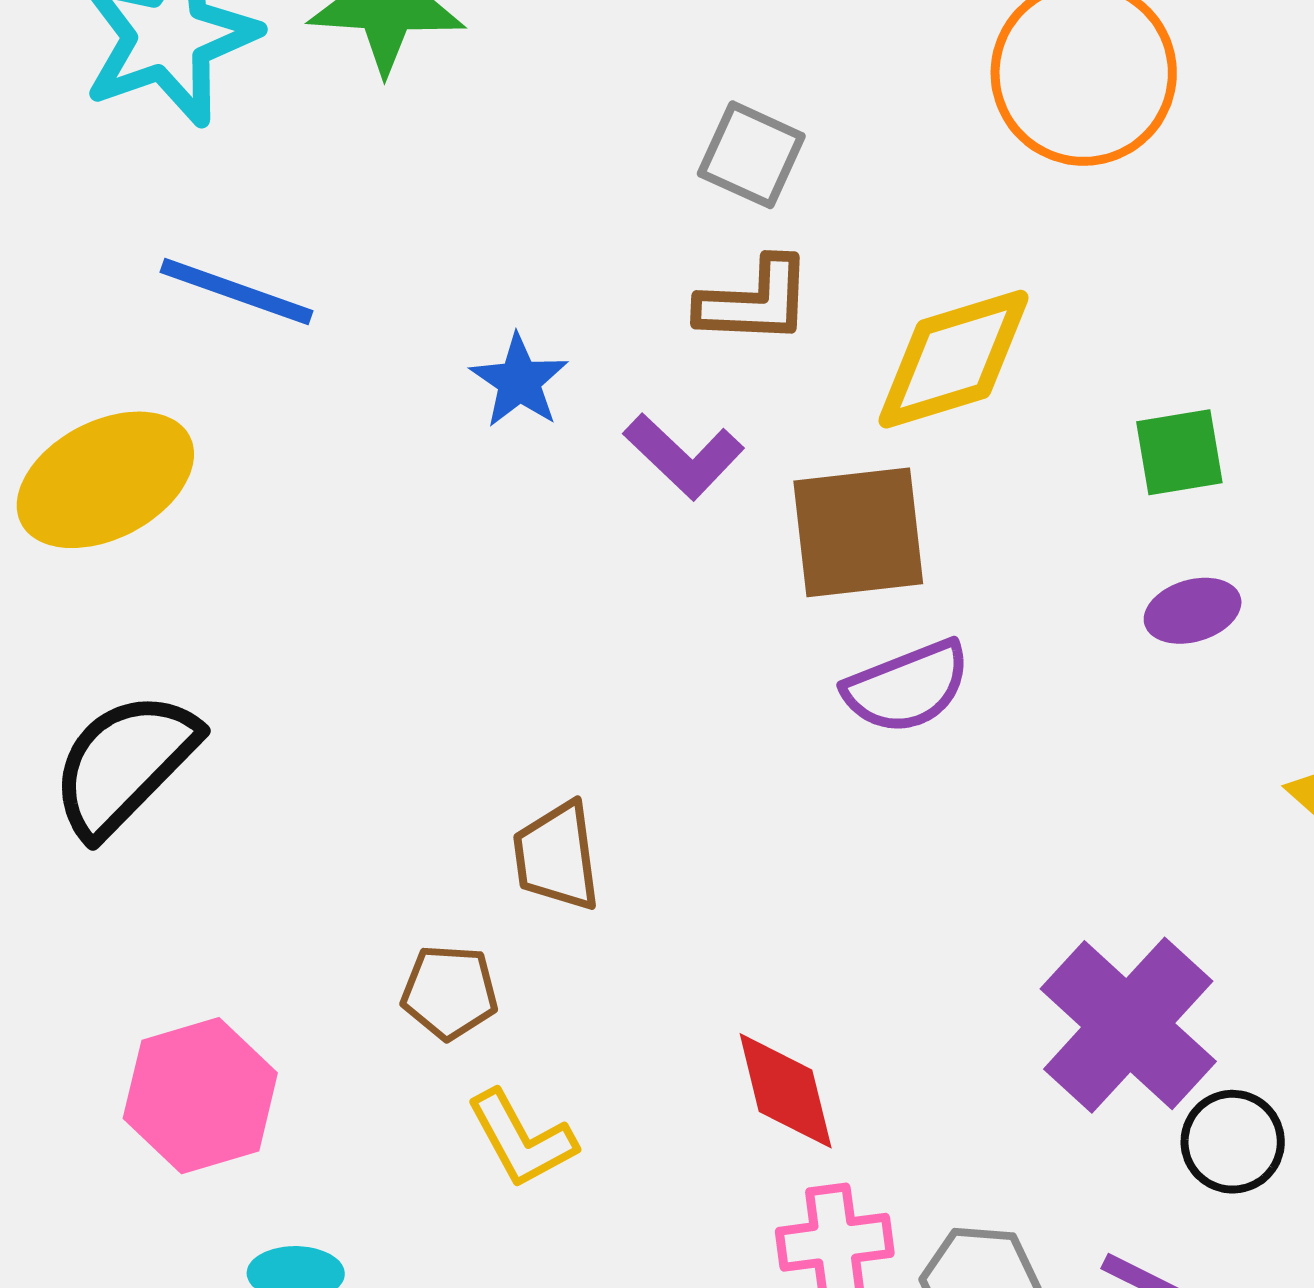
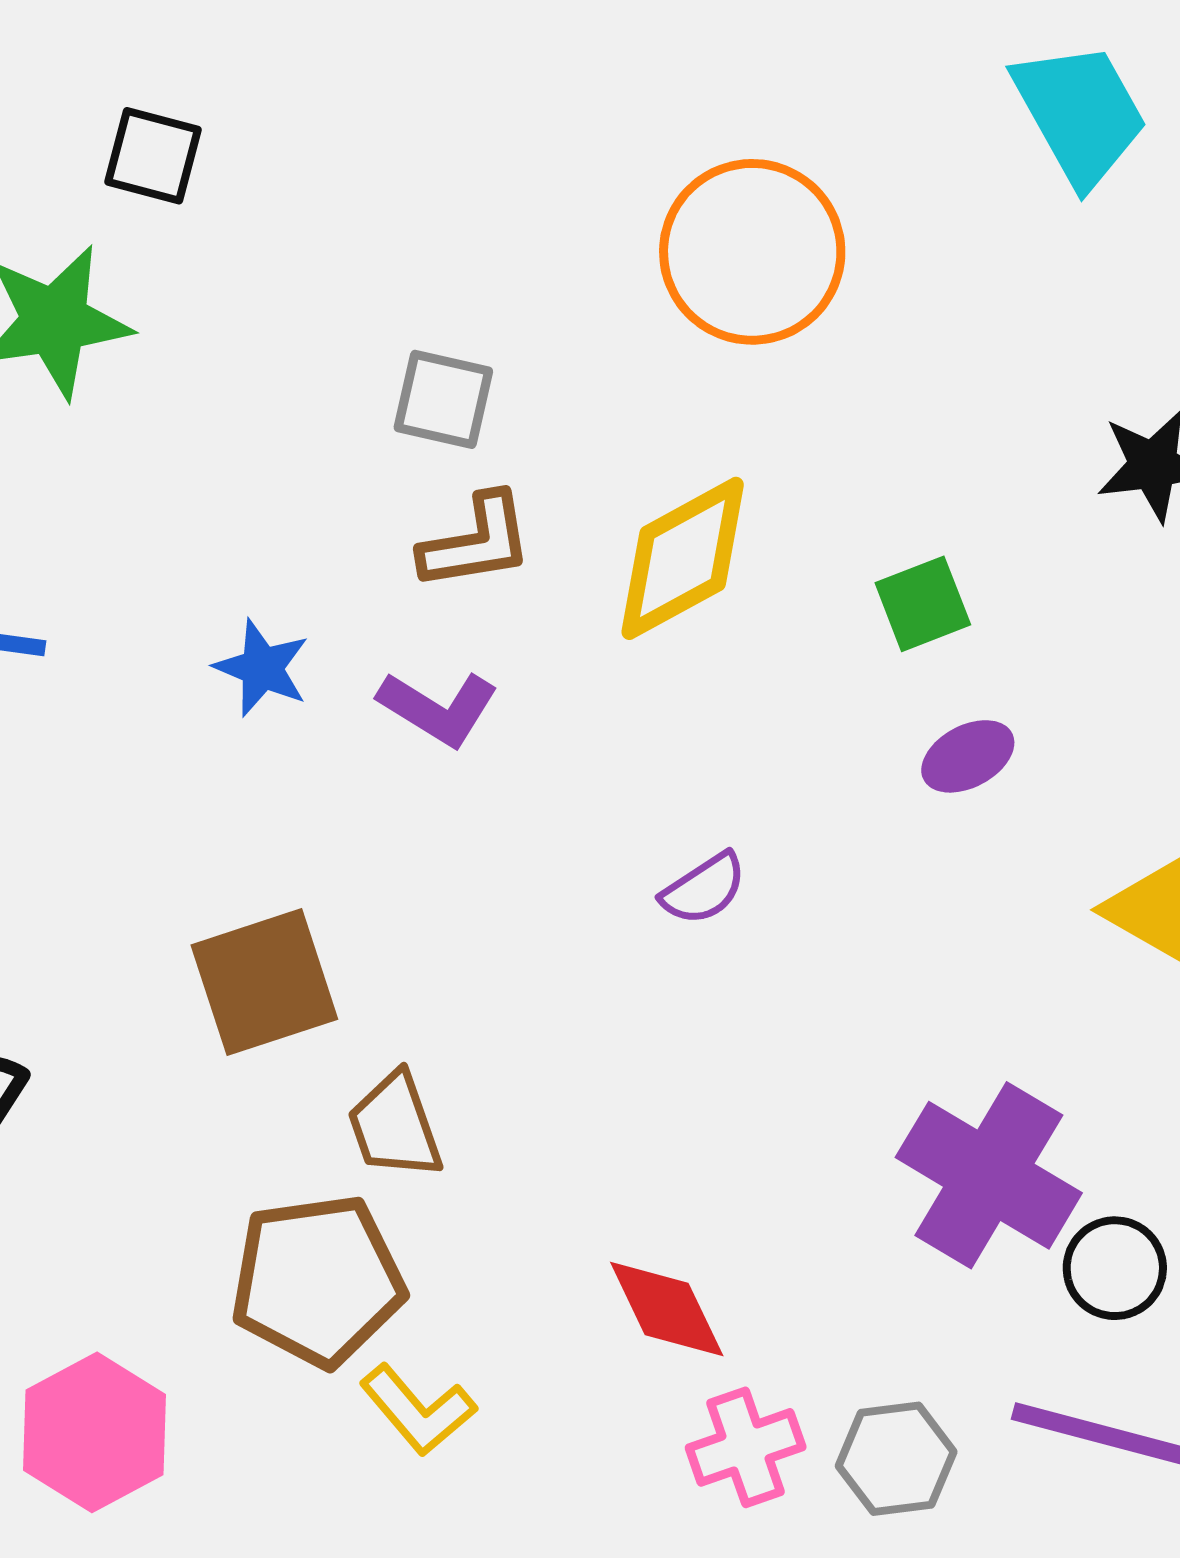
brown square: (858, 532) -> (264, 982), moved
purple semicircle: (907, 687) -> (704, 889), size x0.7
brown pentagon: (450, 992) -> (318, 1280), size x1.8

